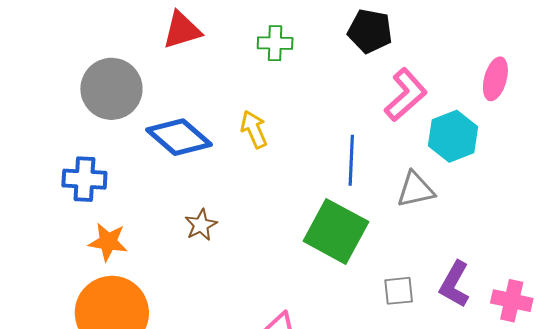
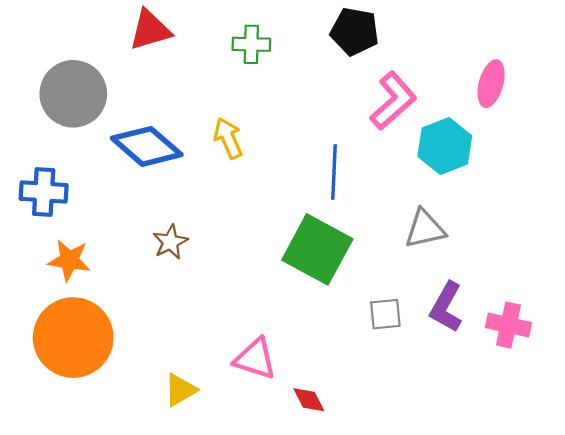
gray triangle: (416, 190) -> (425, 229), moved

